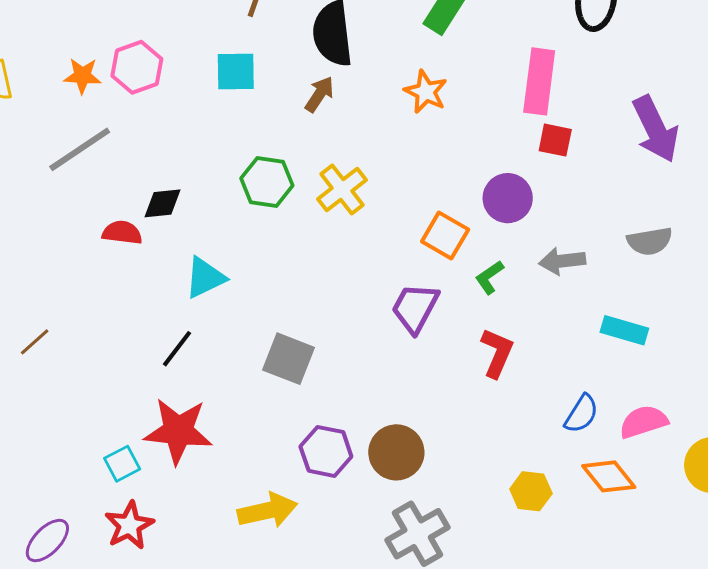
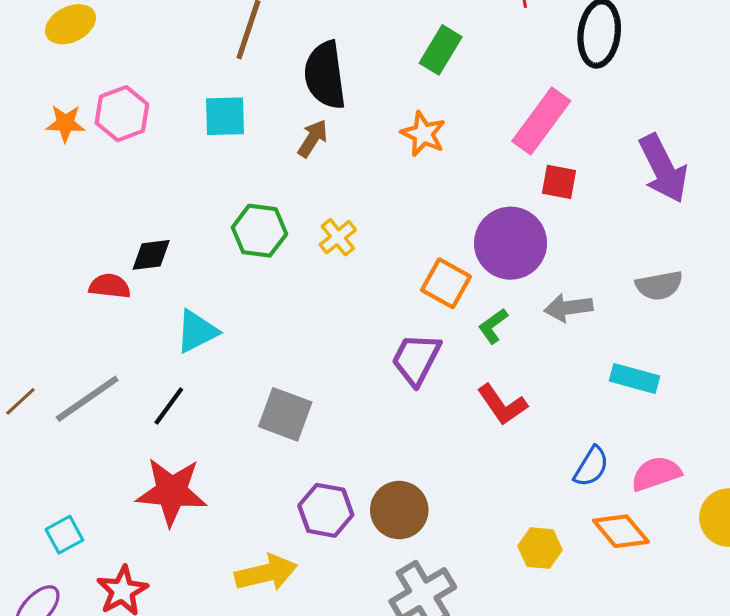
pink rectangle: (539, 81) -> (541, 121), turned 30
gray line: (80, 149) -> (87, 399), moved
yellow cross: (342, 190) -> (338, 237), size x0.7
purple circle: (508, 198) -> (511, 243), size x1.4
red L-shape: (497, 353) -> (502, 405), turned 123
cyan square: (122, 464) -> (64, 535), moved

